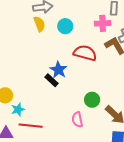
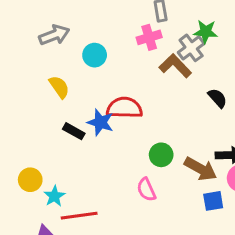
yellow semicircle: (39, 24) -> (59, 87), moved
red semicircle: (85, 53) -> (124, 108), moved
black rectangle: (52, 80) -> (74, 131), moved

